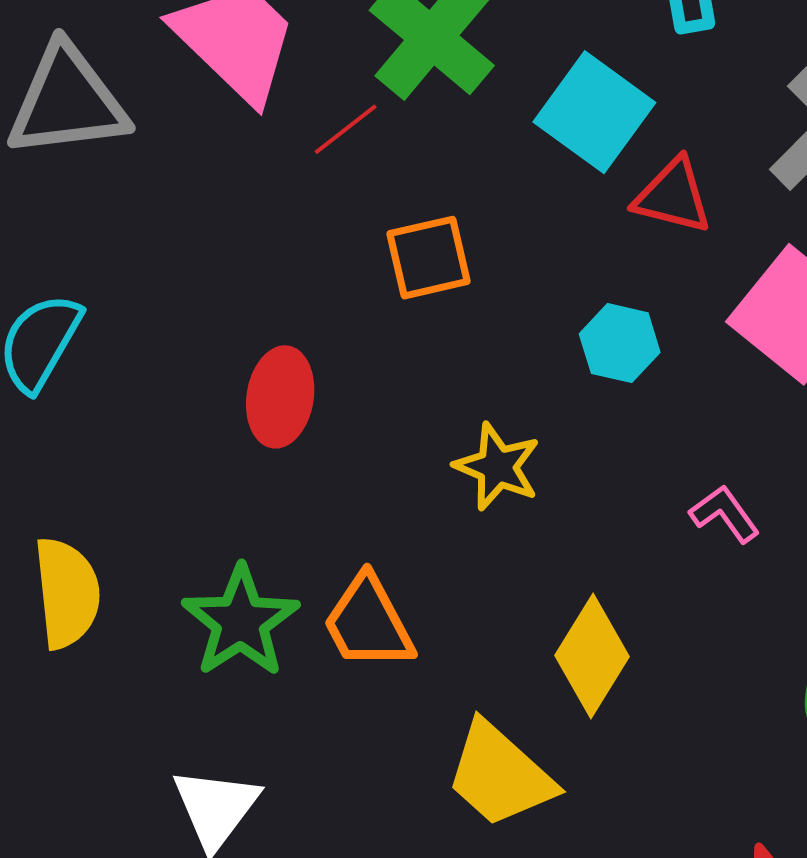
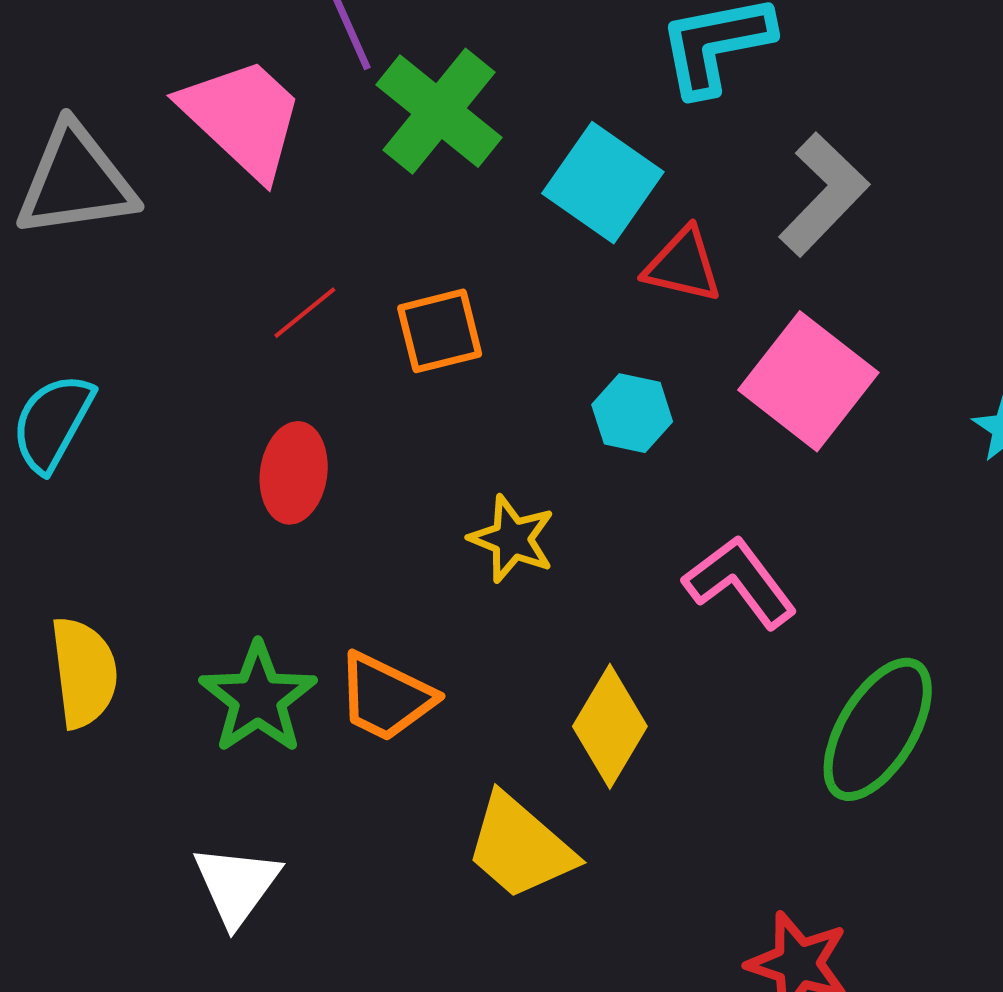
red line: (346, 129) -> (305, 313), moved
pink L-shape: (725, 514) -> (740, 582), size x1.6
orange trapezoid: (368, 623) -> (386, 697), turned -35

